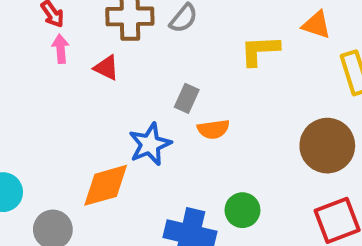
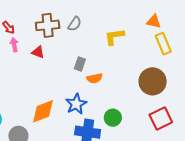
orange triangle: (316, 25) -> (154, 21), moved
blue star: (150, 144) -> (76, 104), moved

